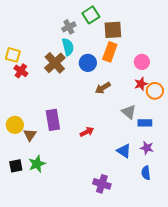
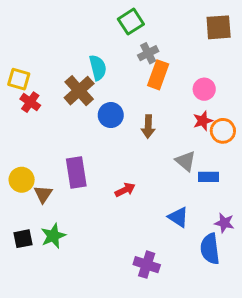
gray cross: (69, 27) -> (148, 53), moved
brown square: (113, 30) -> (219, 27), moved
blue circle: (88, 63) -> (111, 115), moved
brown arrow: (103, 88) -> (148, 127), turned -56
purple star: (147, 148) -> (224, 223), moved
blue semicircle: (146, 173) -> (210, 249), size x1.5

